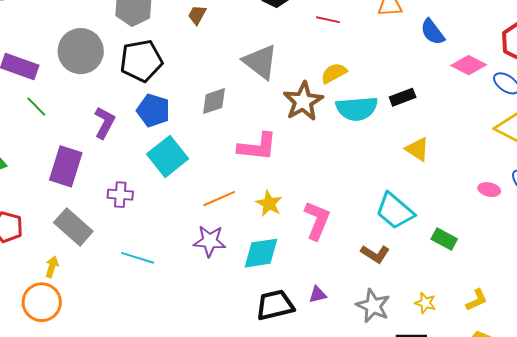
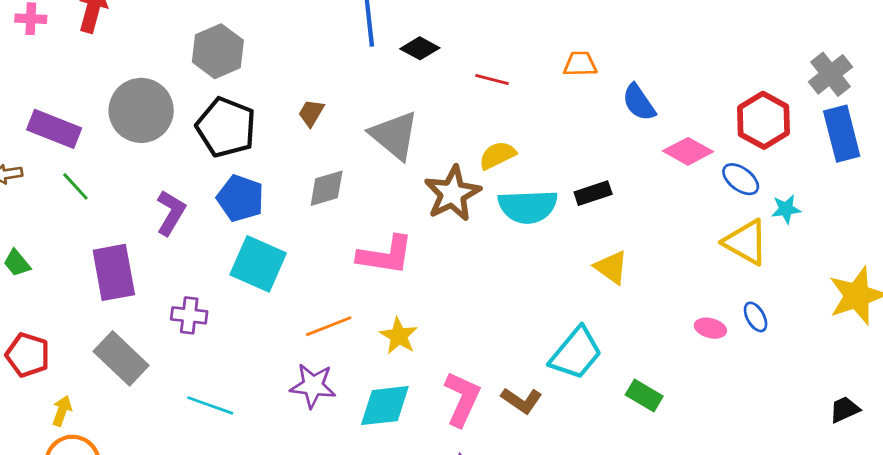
brown trapezoid: (197, 15) -> (311, 113), moved
black pentagon: (141, 61) -> (226, 127), turned 30
cyan square: (168, 156) -> (258, 264), turned -30
purple rectangle: (66, 166) -> (114, 272), turned -30
cyan trapezoid: (395, 211) -> (576, 353), turned -93
pink L-shape: (317, 220) -> (462, 399), moved
brown L-shape: (375, 254) -> (522, 400), moved
yellow arrow: (52, 267) -> (62, 411), moved

